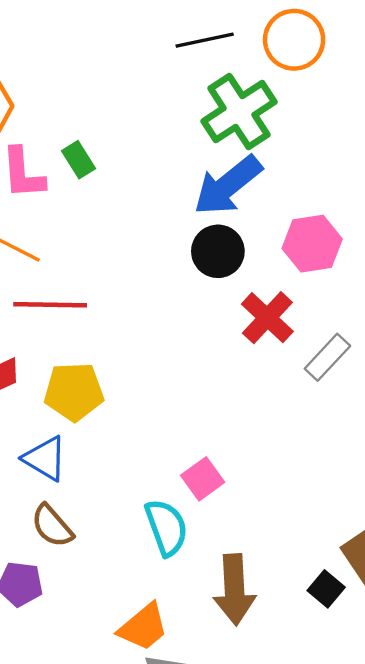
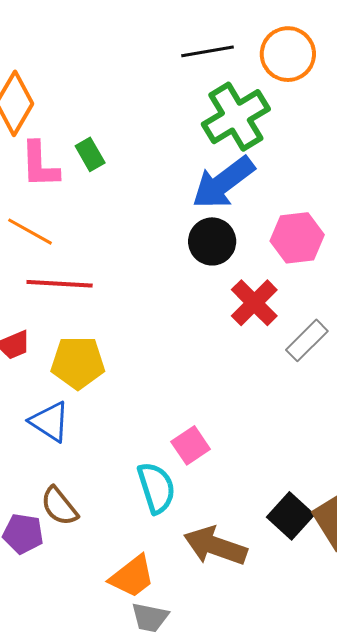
brown semicircle: (52, 526) -> (59, 506), moved
black square: (326, 589) -> (290, 516), moved, size x1.4
brown arrow: (234, 590) -> (215, 546), turned 110

